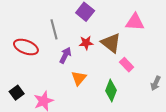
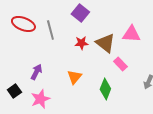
pink triangle: (135, 22) -> (131, 34), moved
red ellipse: (26, 47) -> (23, 24), moved
purple arrow: (65, 55) -> (36, 72), moved

